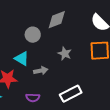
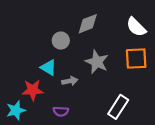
gray star: (65, 54) -> (97, 62), size x1.5
white rectangle: (71, 94) -> (118, 107), moved, turned -30

